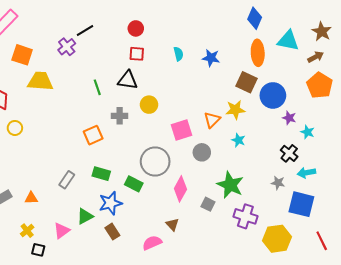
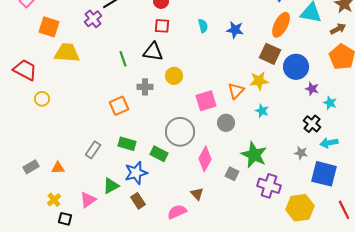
orange ellipse: (258, 53) -> (281, 25), turned 30

